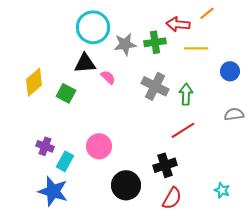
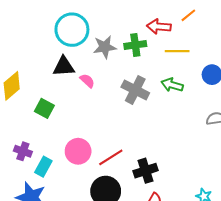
green square: (66, 93) -> (44, 108), moved
green arrow: (186, 94) -> (172, 85), moved, turned -75
red line: (183, 130) -> (111, 157), moved

